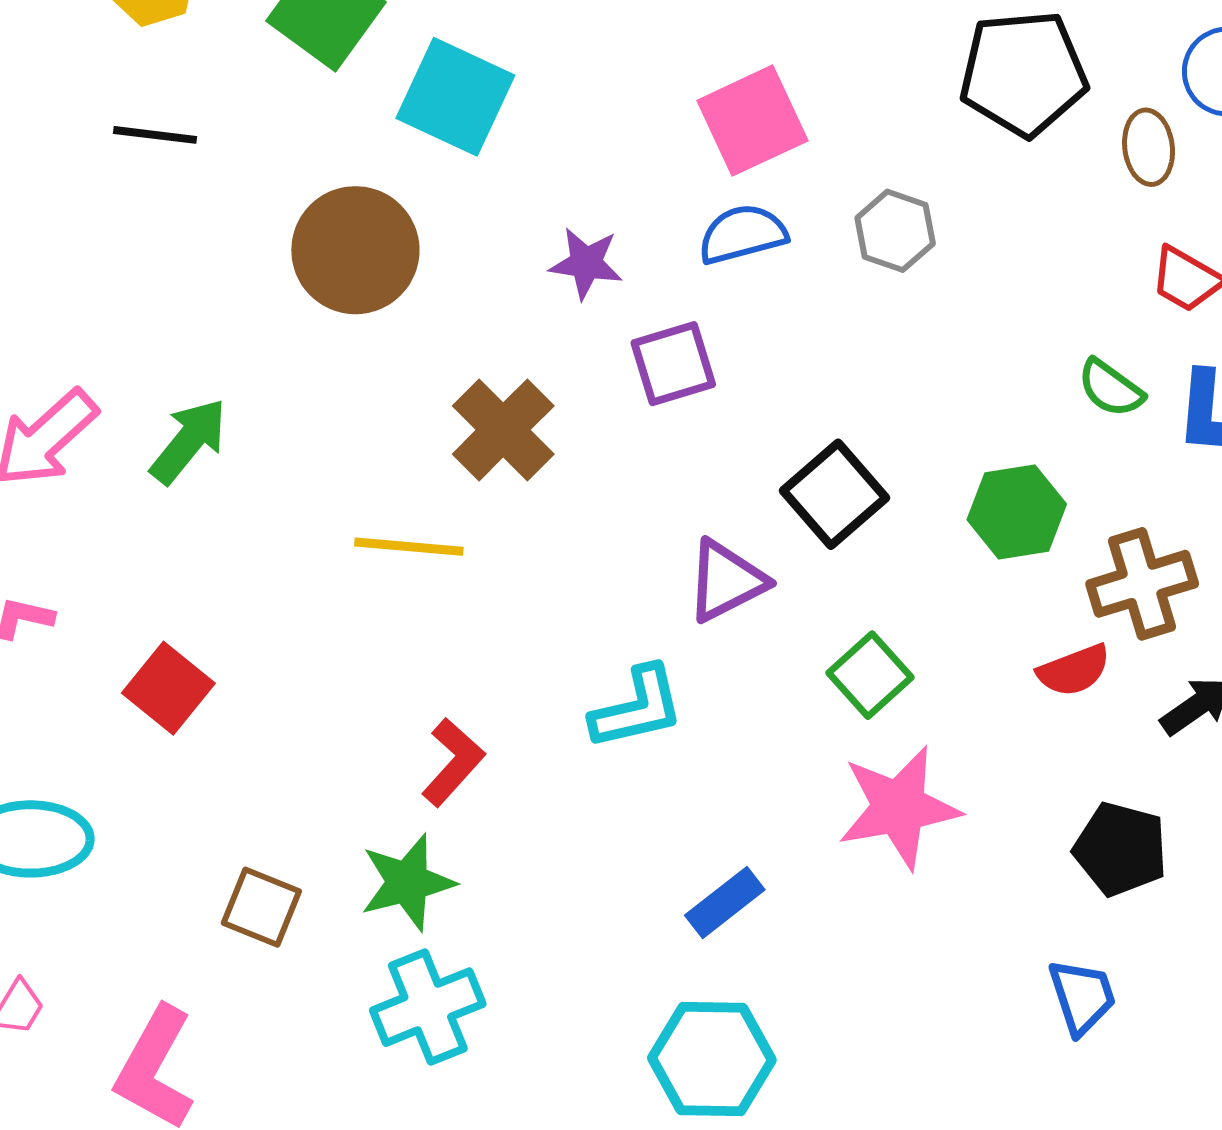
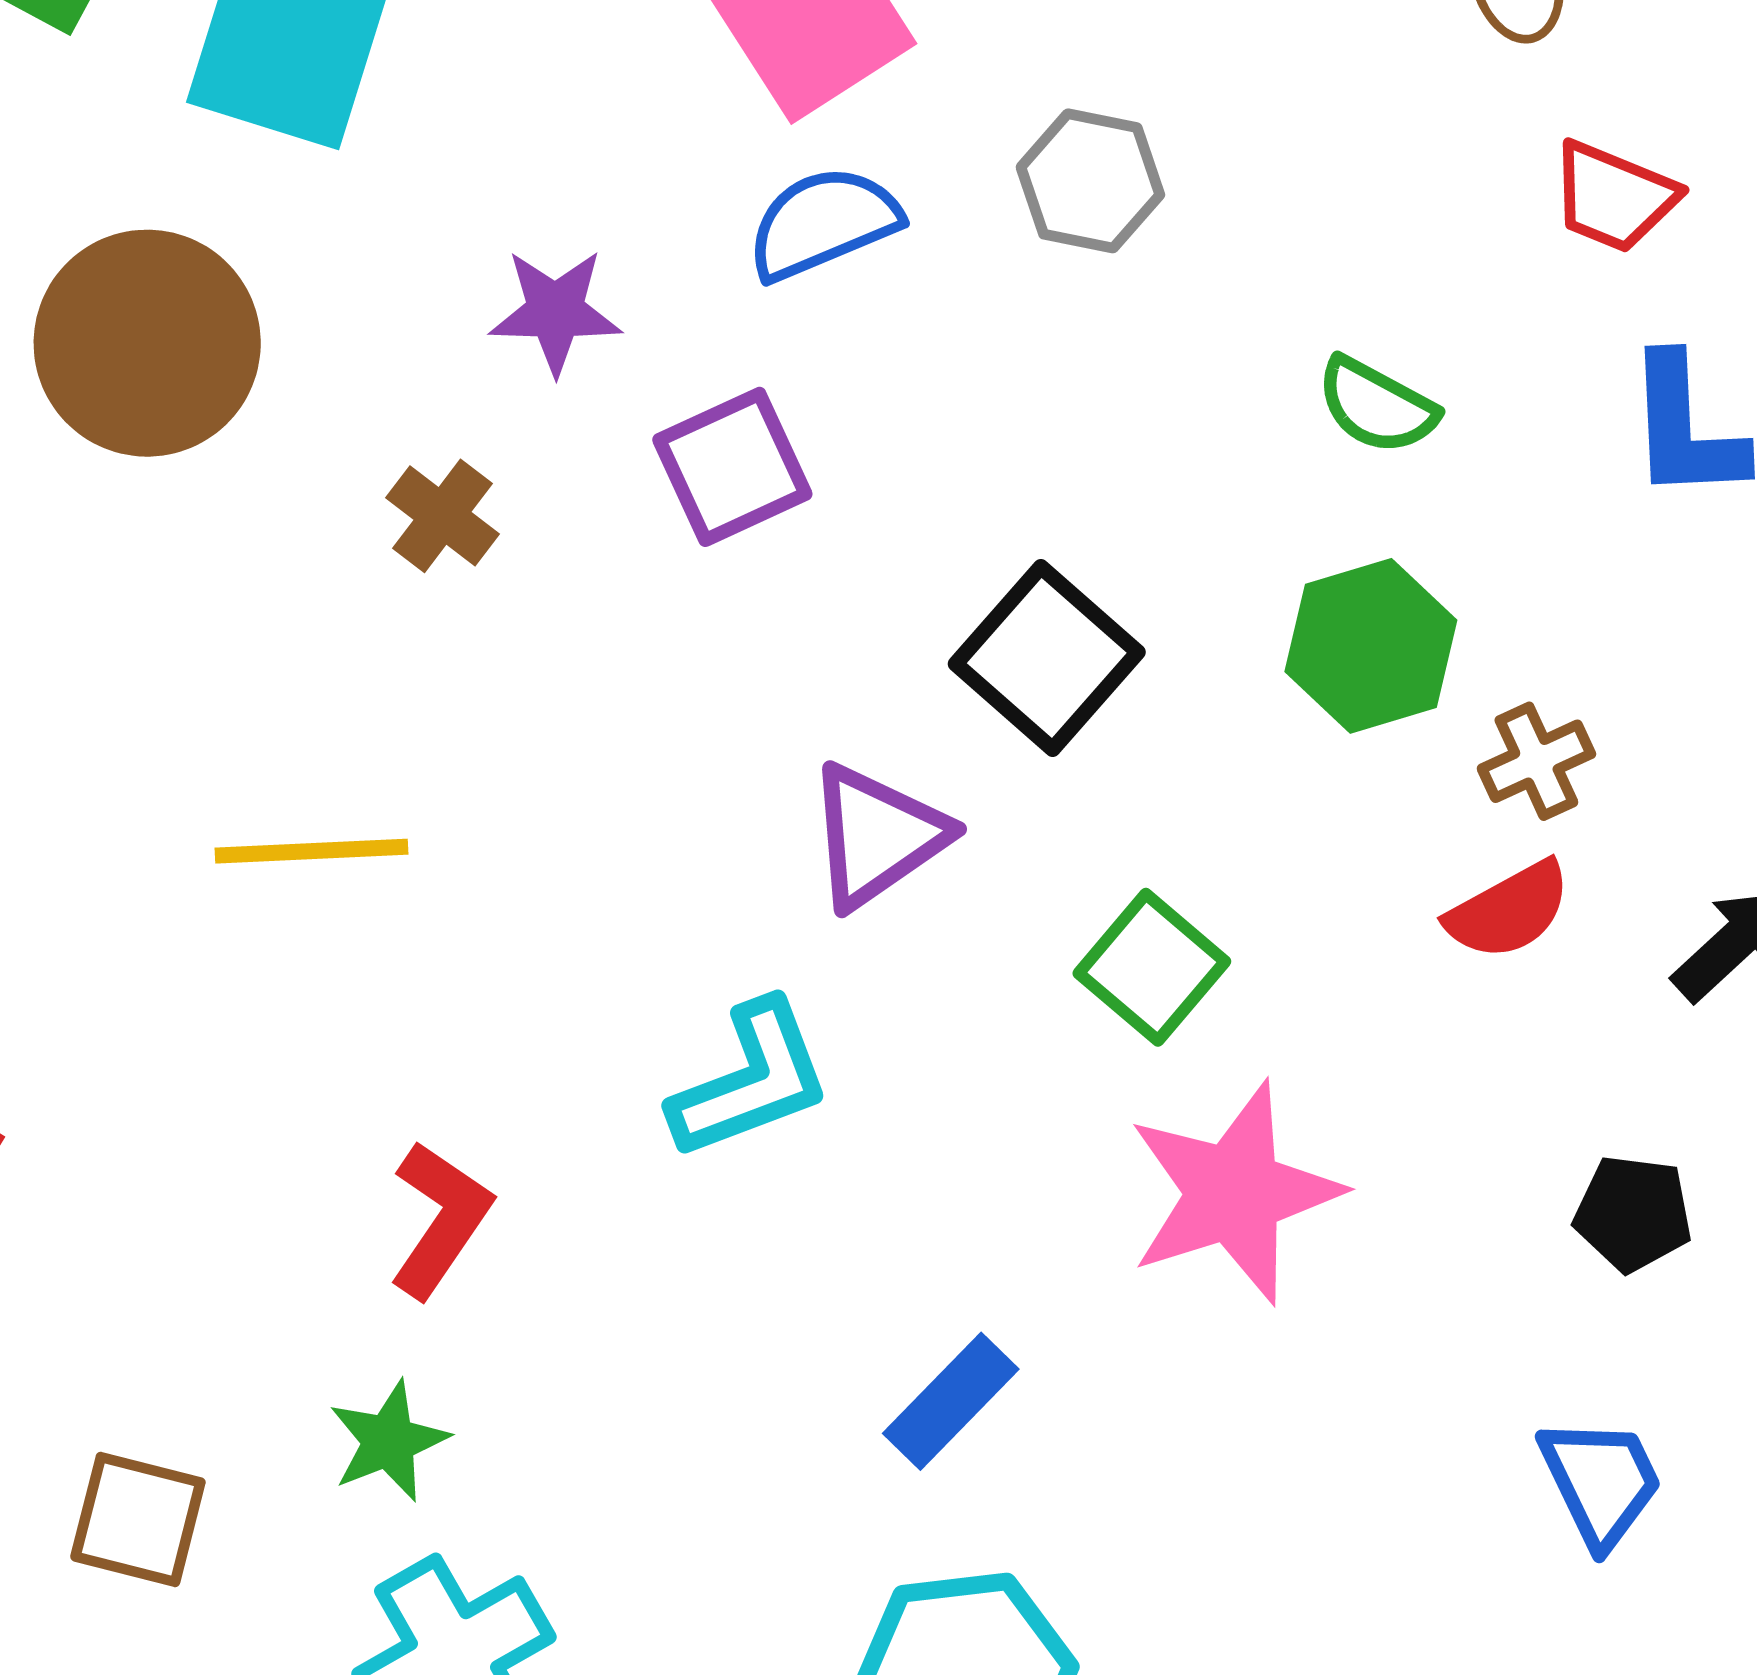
green semicircle: (1111, 388) -> (1377, 406), moved
brown cross: (503, 430) -> (442, 516), moved, size x0.6
brown cross: (1142, 584) -> (1536, 761), moved, size x0.6
black pentagon: (1121, 849) -> (1633, 1213), size x0.7
green star: (407, 882) -> (389, 1441), size x0.7

